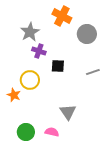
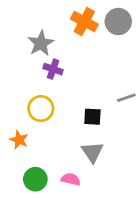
gray circle: (87, 34) -> (118, 22), moved
black square: (58, 66) -> (92, 117), moved
orange star: (14, 95) -> (19, 140), moved

